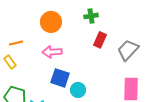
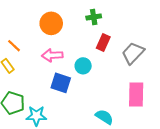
orange line: (16, 43) -> (14, 46), turned 56
cyan circle: (78, 90) -> (83, 66), moved

